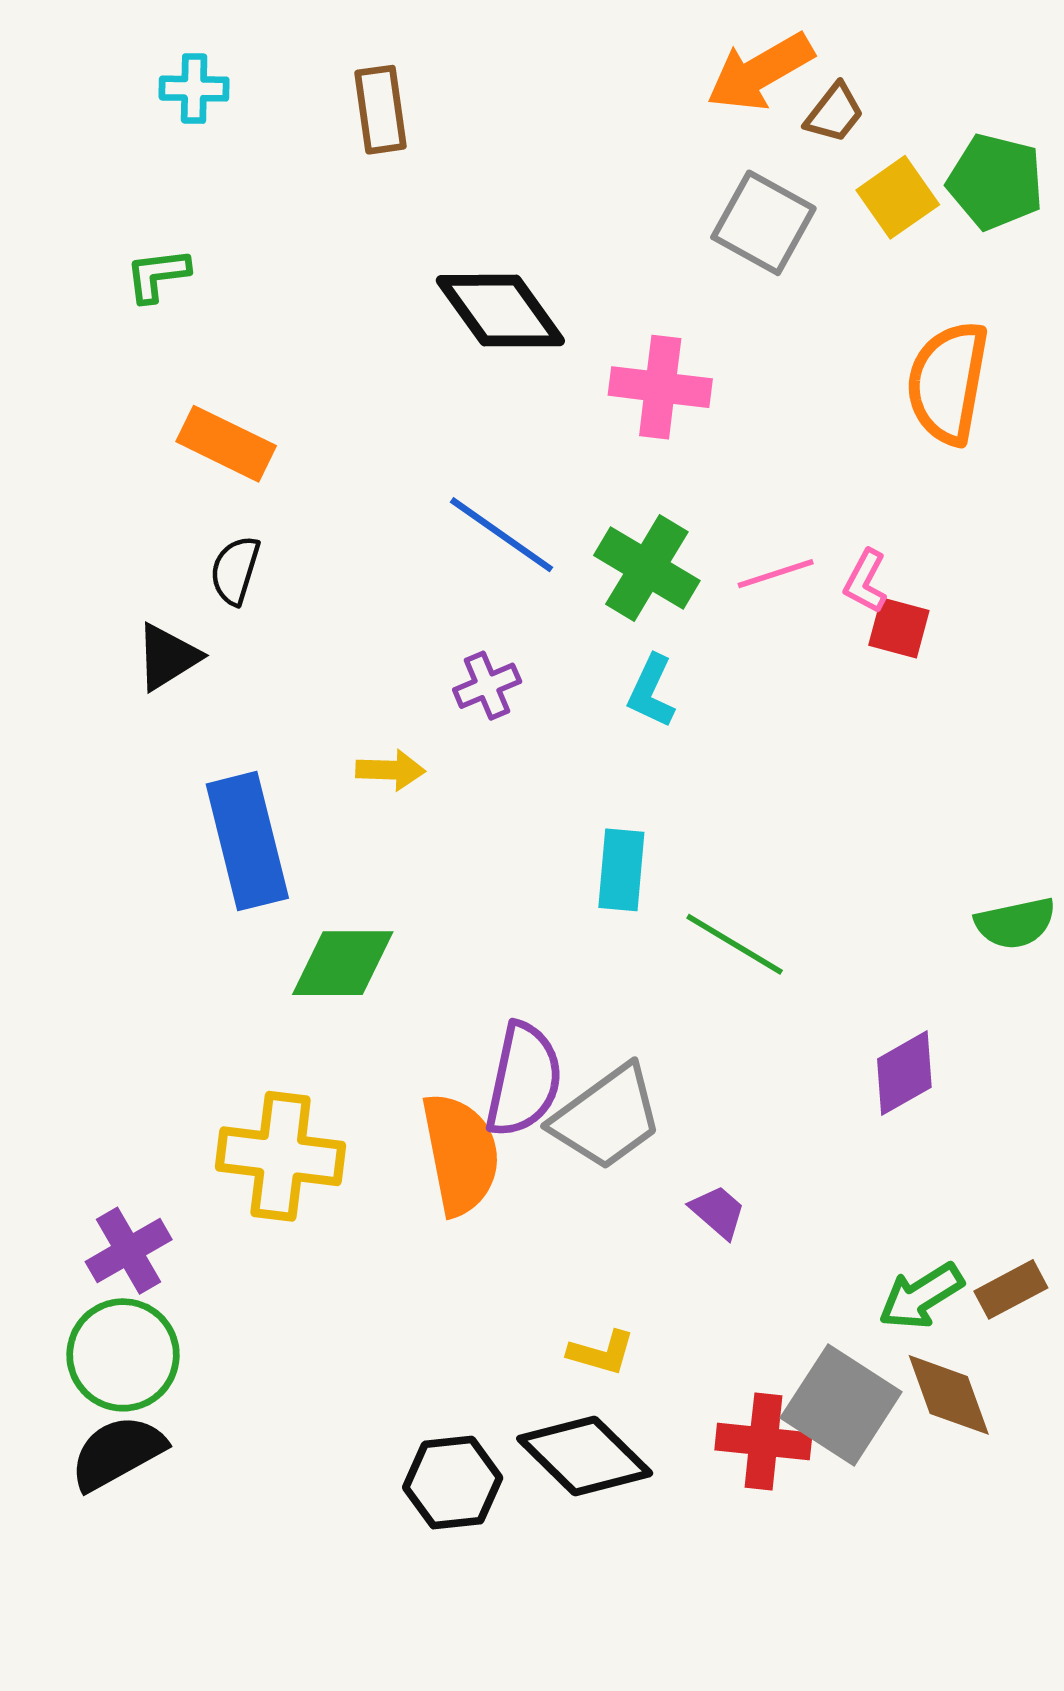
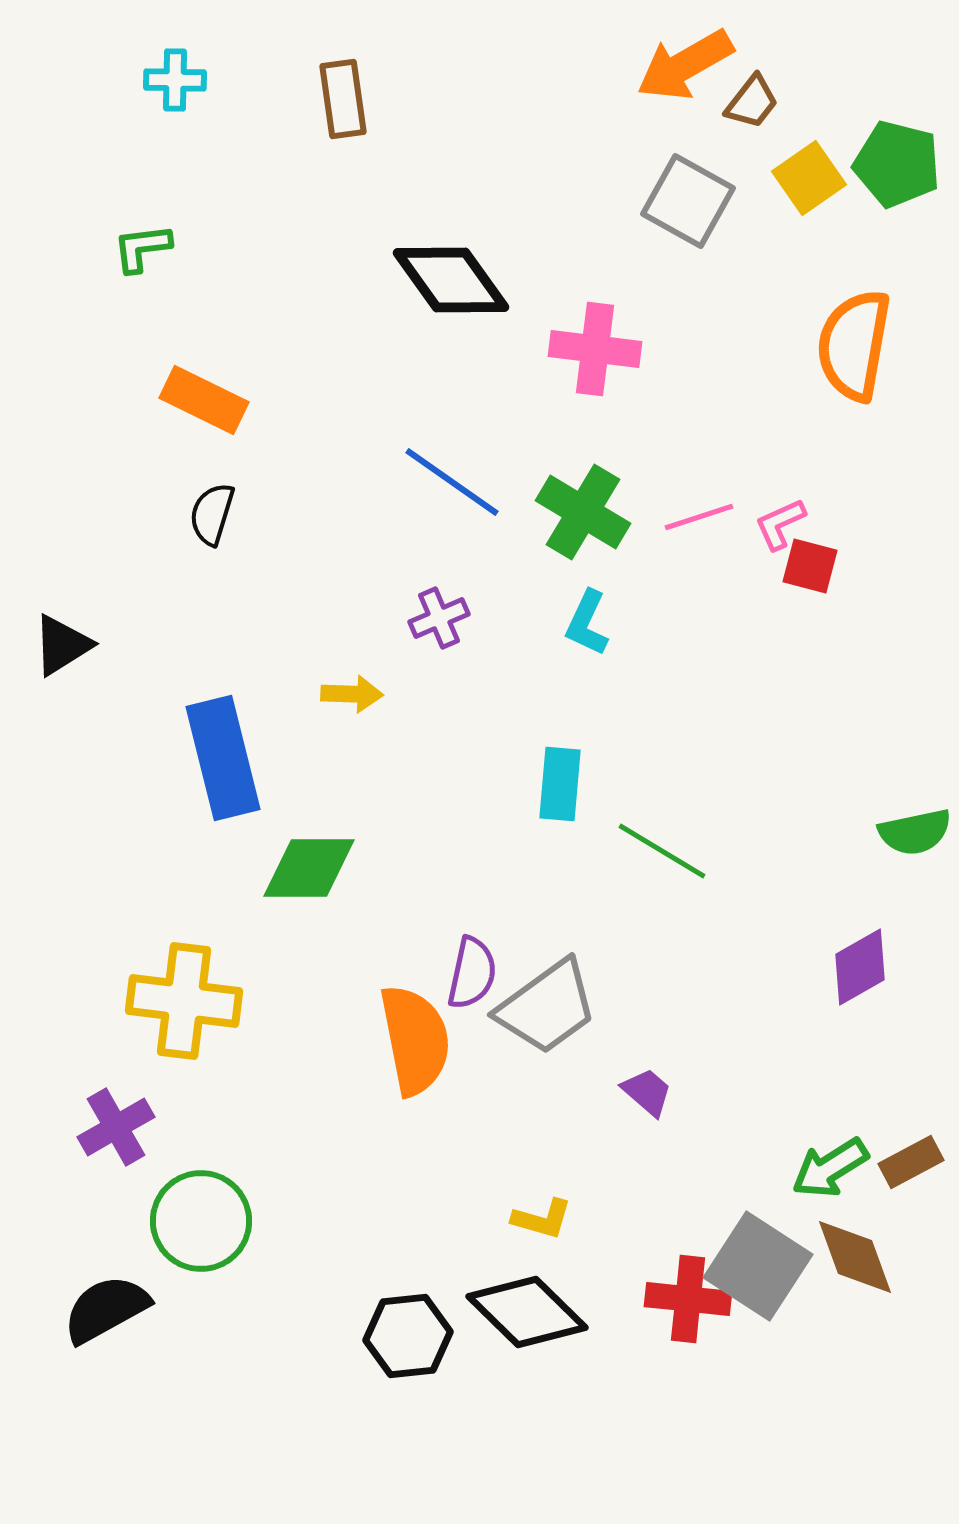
pink L-shape: (866, 581) -> (780, 524), turned 38
black triangle: (167, 657) -> (62, 645), moved
purple diamond: (904, 1073) -> (860, 967), moved
purple semicircle: (524, 1080) -> (472, 973), size x0.7
yellow cross: (281, 1156) -> (184, 1001), moved
green circle: (123, 1355) -> (201, 1221), moved

